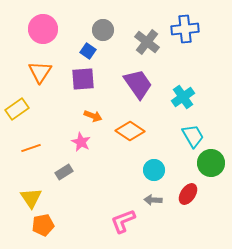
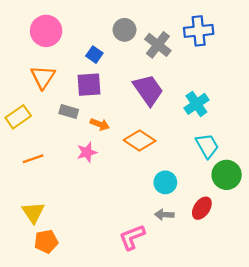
gray circle: (103, 30) -> (124, 30), moved
pink star: (81, 142) -> (87, 152), turned 30
gray rectangle: (64, 172) -> (69, 111), moved, turned 48

